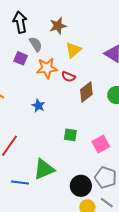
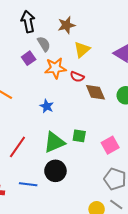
purple square: (21, 58) -> (29, 58), turned 32
brown diamond: (86, 92) -> (95, 92), turned -75
green triangle: (44, 169) -> (54, 142), moved
black circle: (81, 186) -> (55, 171), moved

